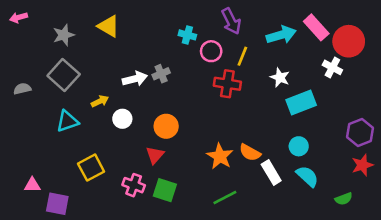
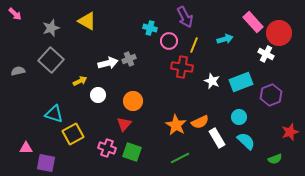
pink arrow: (19, 17) -> (15, 14), turned -120
cyan arrow: (281, 35) -> (225, 39), moved, size x0.7
white star: (280, 77) -> (212, 81), moved
cyan triangle: (67, 121) -> (54, 114), moved, turned 36
purple hexagon: (360, 133) -> (271, 95), moved
orange semicircle: (250, 153) -> (200, 122), turned -54

